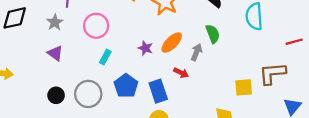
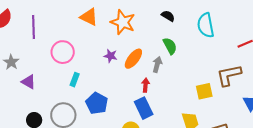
gray star: (55, 22) -> (11, 62), moved
purple star: (145, 48) -> (111, 56), moved
red arrow: (181, 73) -> (145, 85), turned -104
blue rectangle: (158, 91) -> (144, 108), moved

